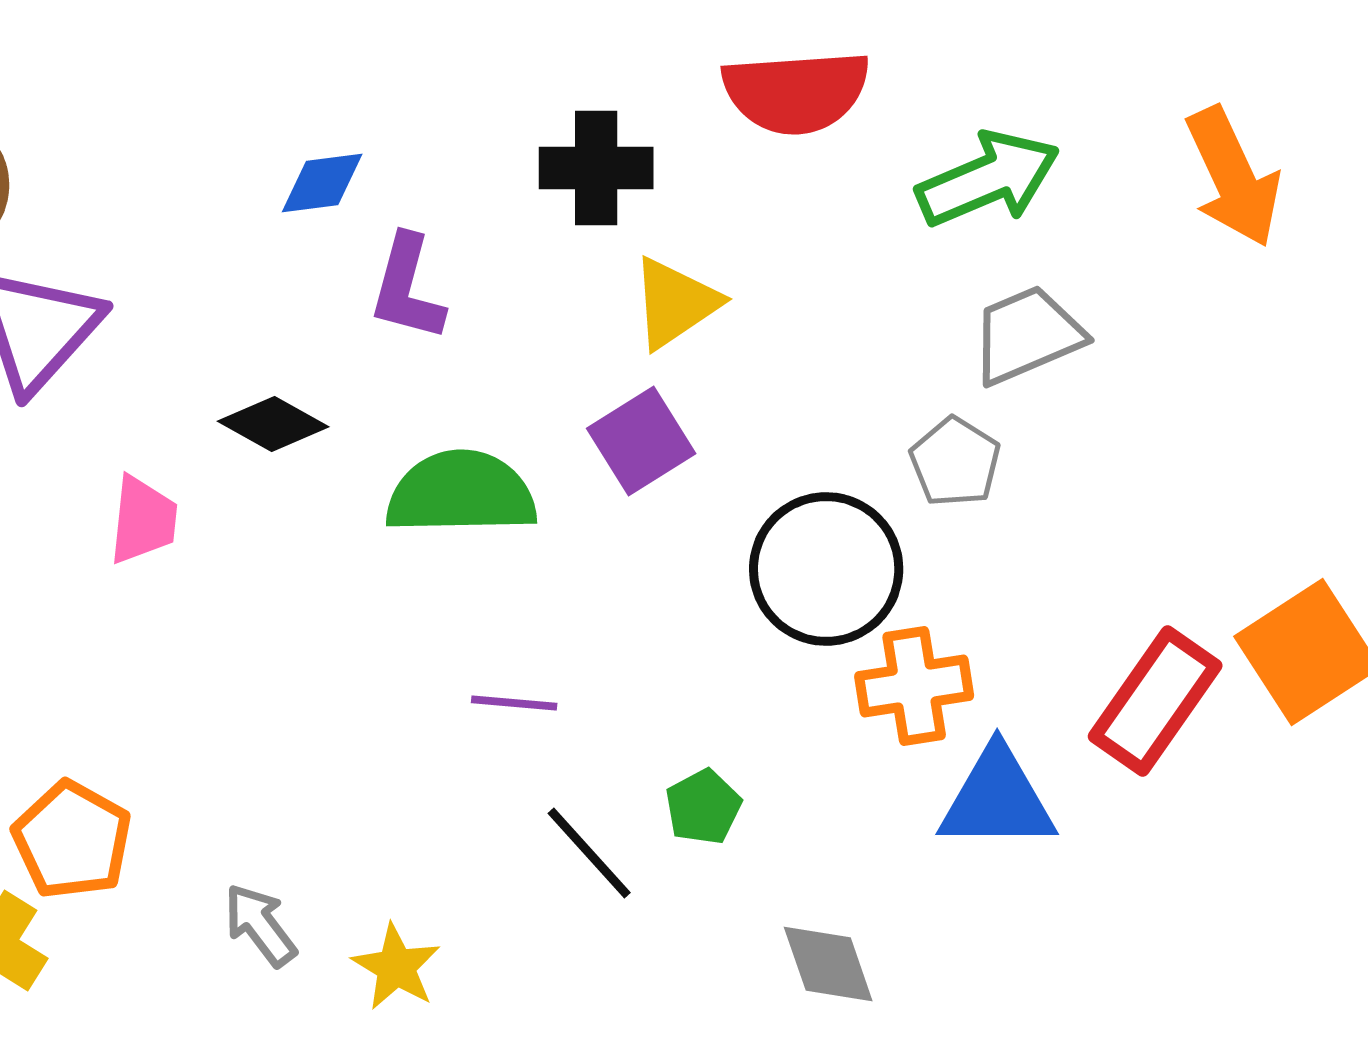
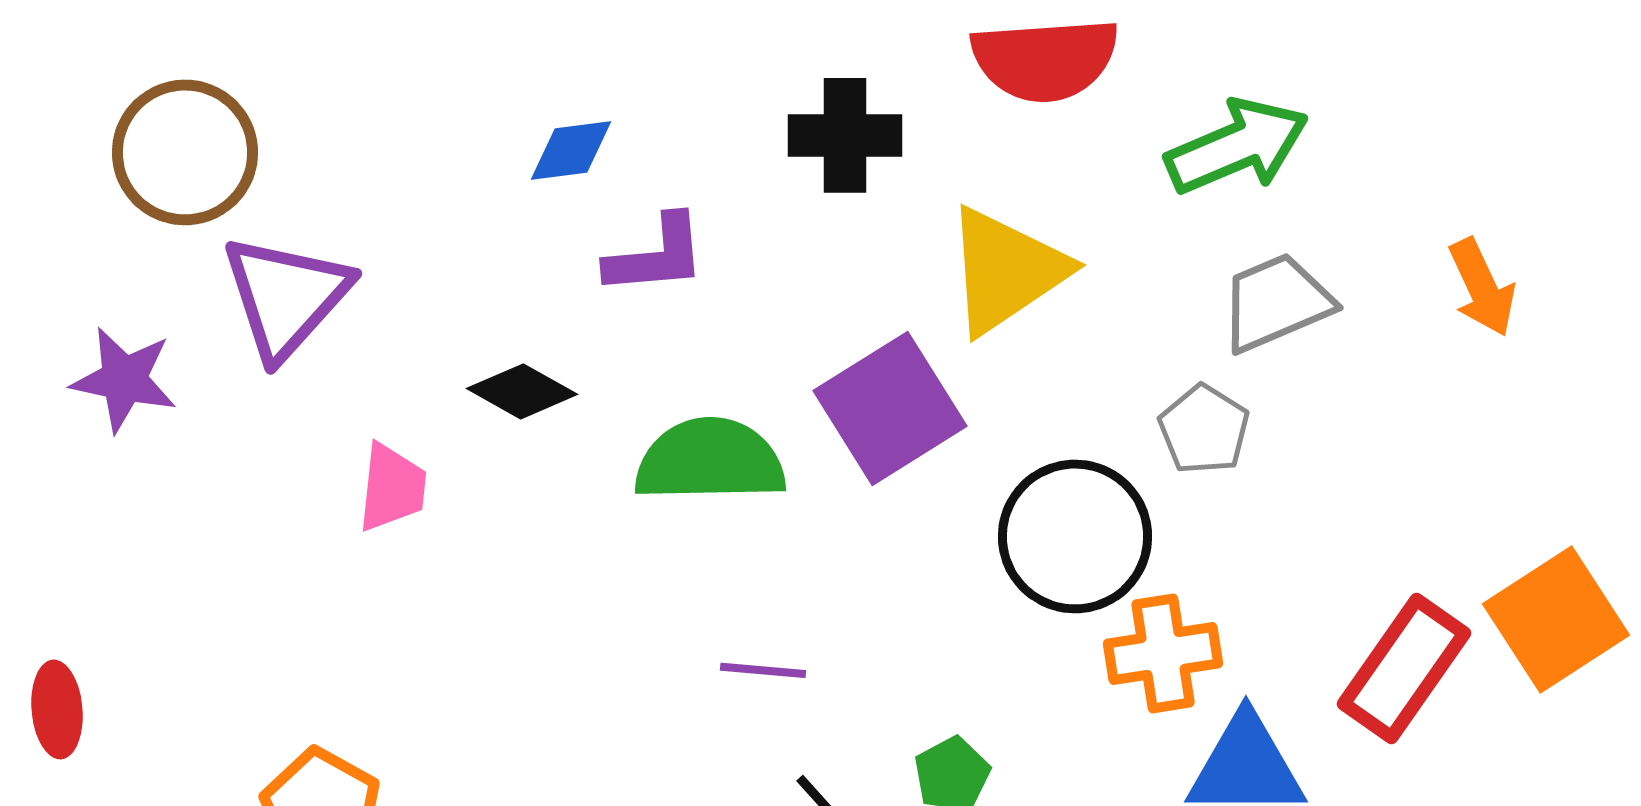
orange arrow: (1233, 177) -> (1482, 287), moved, size x0.7
purple L-shape: (407, 288) -> (656, 255), turned -110
yellow triangle: (675, 303) -> (1006, 270), moved, size x1.4
purple square: (641, 441) -> (890, 408), size x1.4

